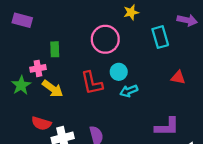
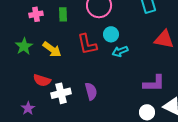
green rectangle: (55, 49) -> (63, 14), moved
pink cross: (38, 68) -> (36, 14), moved
red triangle: (178, 77) -> (164, 39), size x1.5

